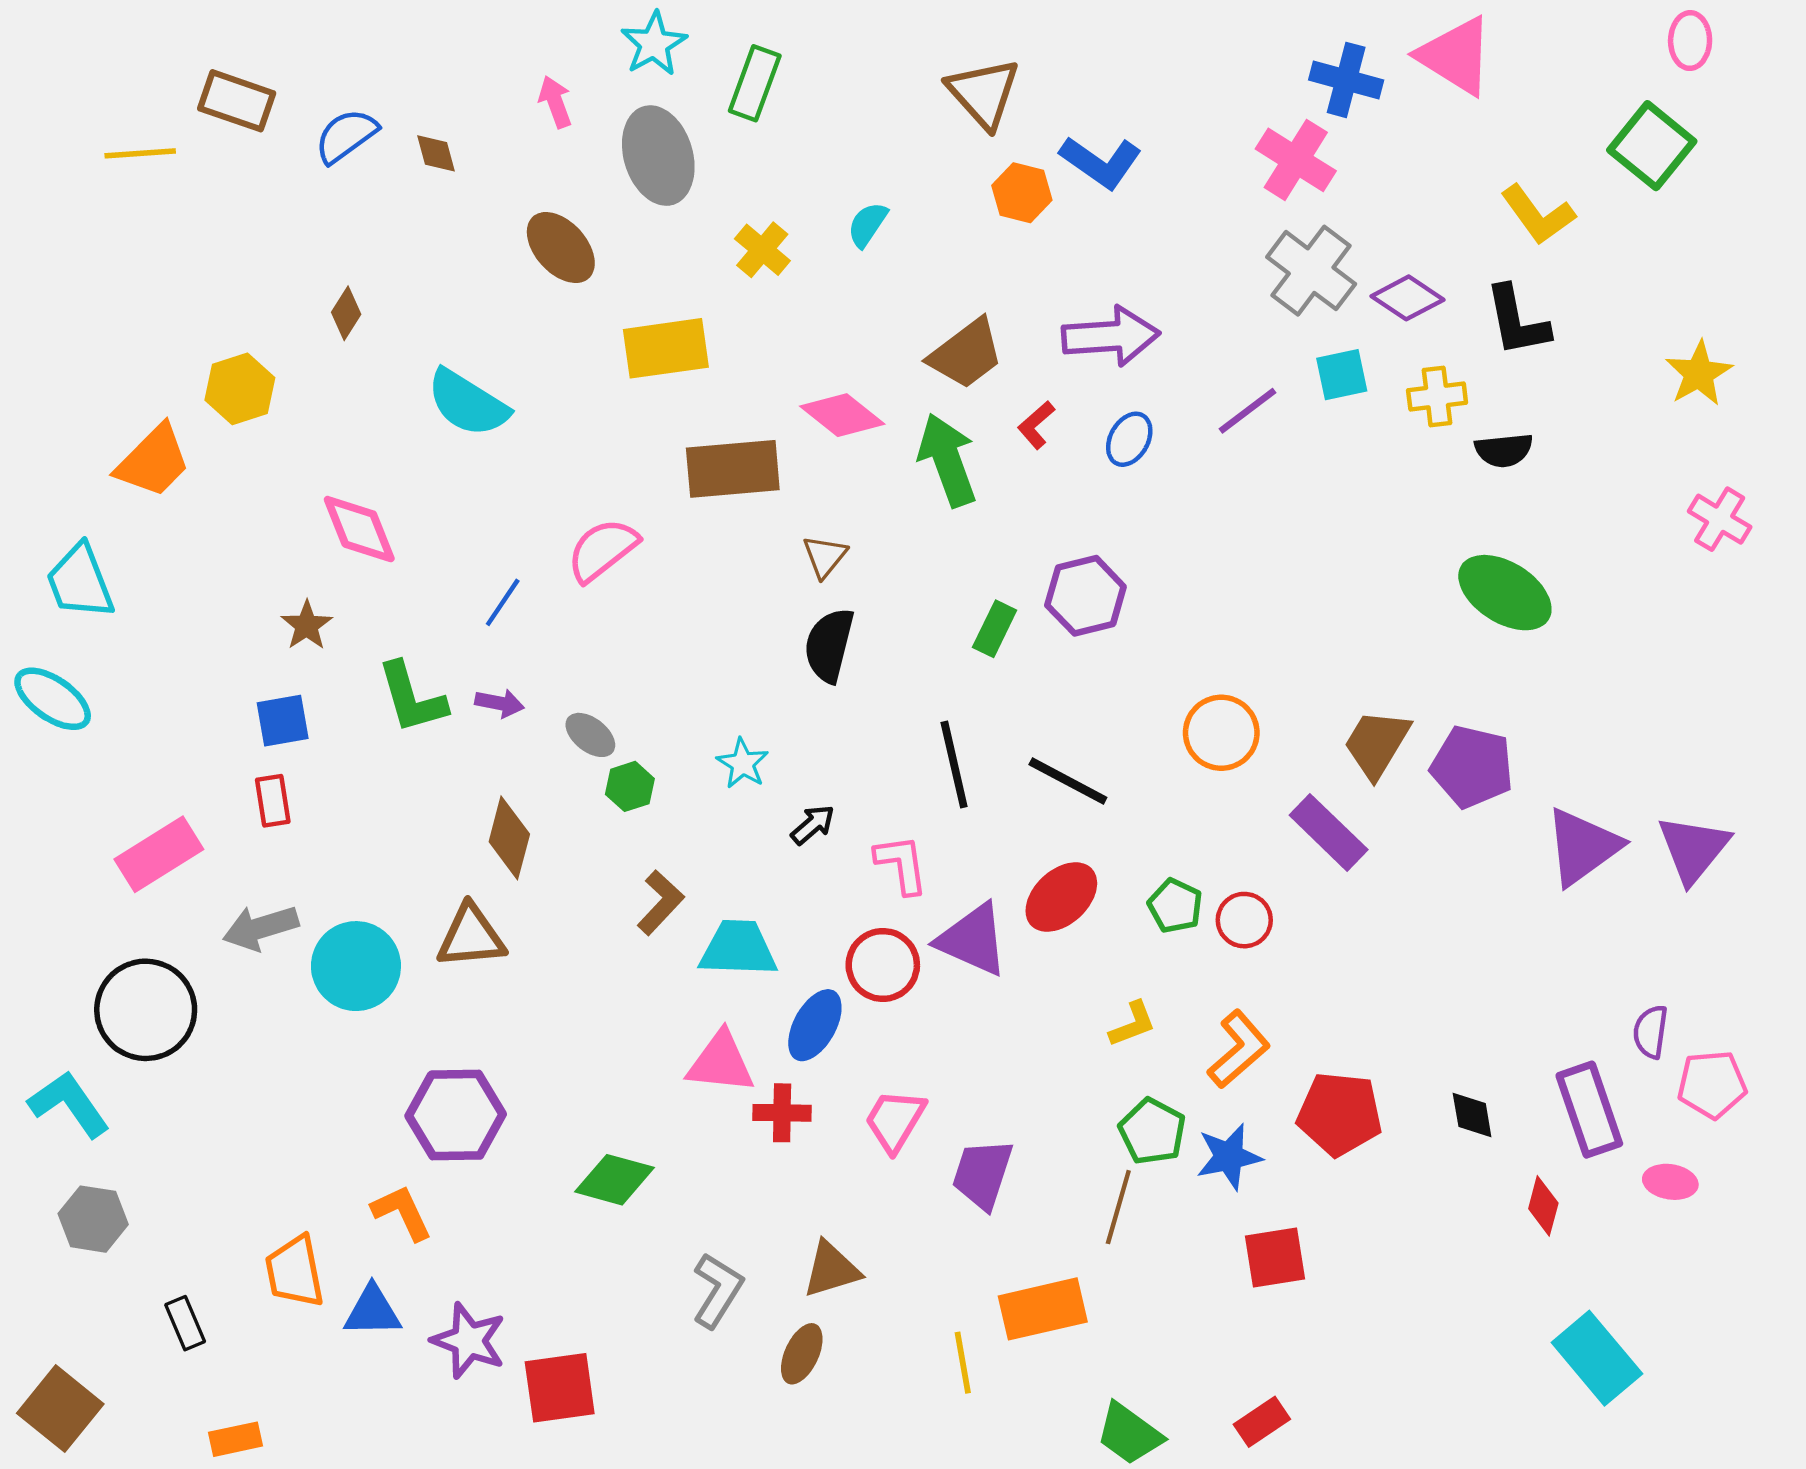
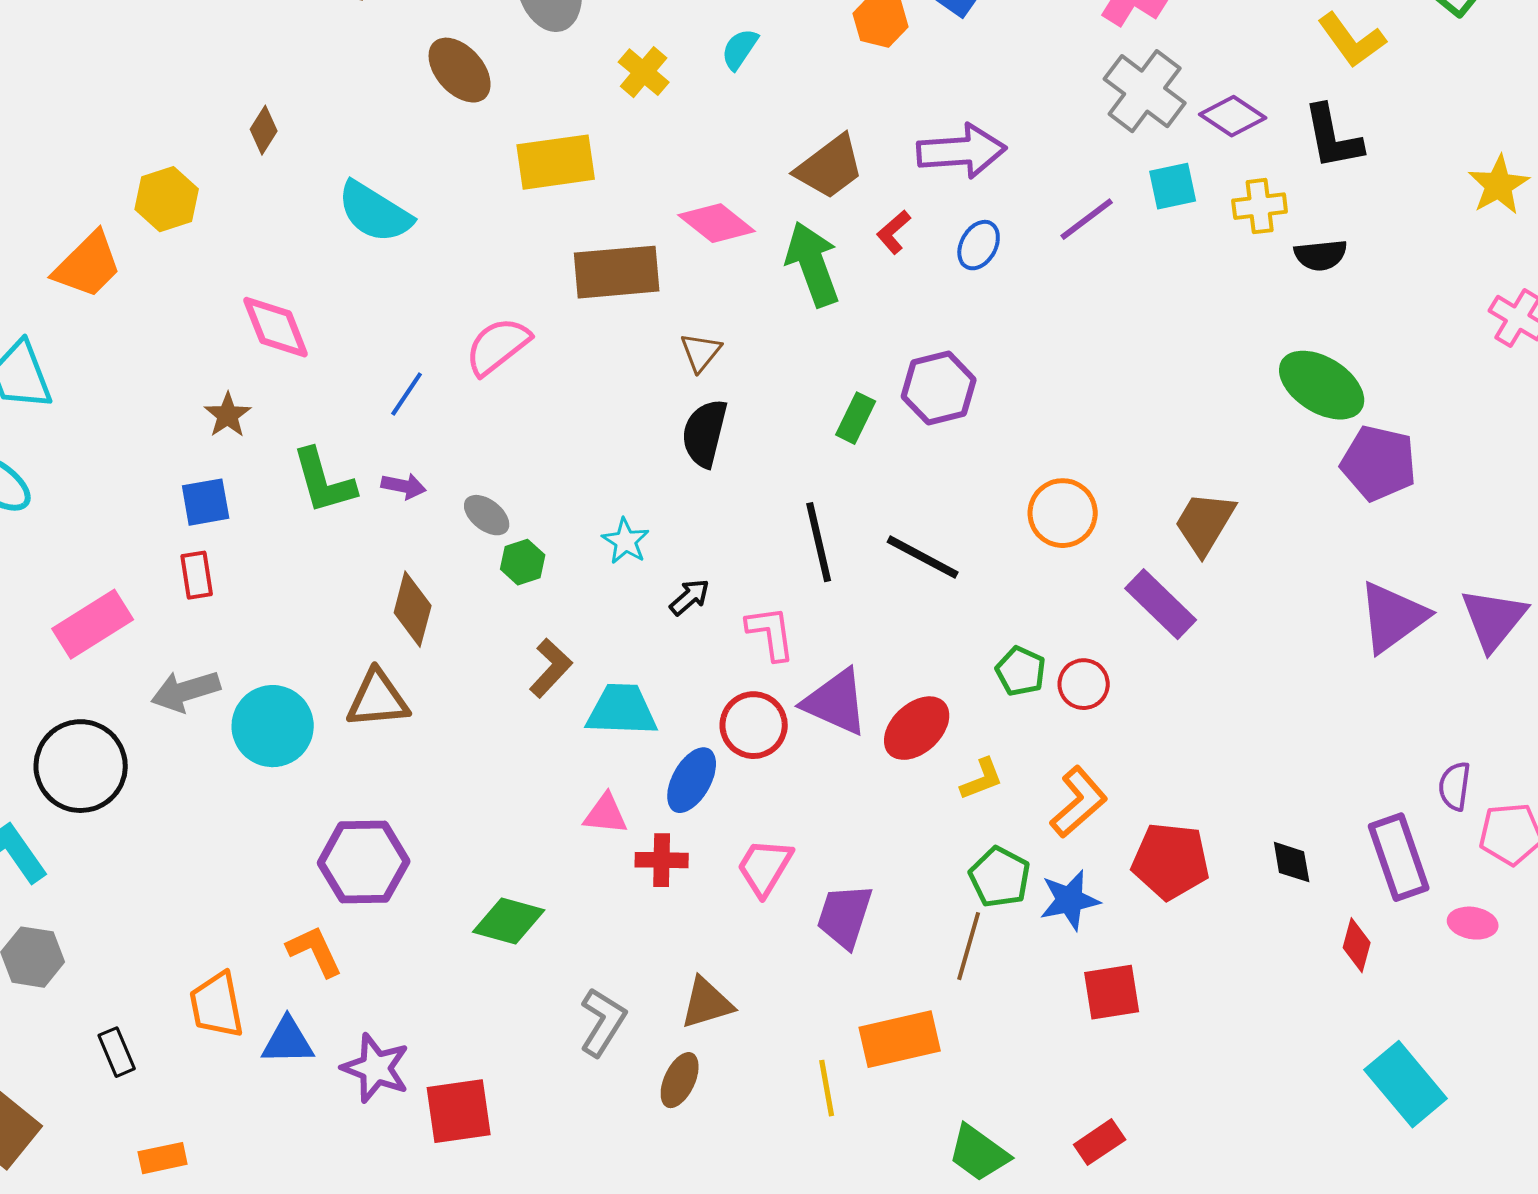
purple pentagon: (1472, 767) -> (1379, 463), moved
red ellipse: (1061, 897) -> (917, 728), moved
pink triangle: (721, 1062) -> (606, 814), size x0.7

